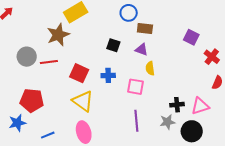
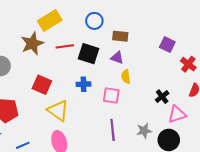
blue circle: (129, 13) -> (94, 21), moved
black square: (113, 45) -> (88, 54), size x1.5
red line: (49, 62) -> (65, 46), moved
red square: (79, 73) -> (42, 85), moved
black cross: (177, 105) -> (162, 97), moved, turned -32

